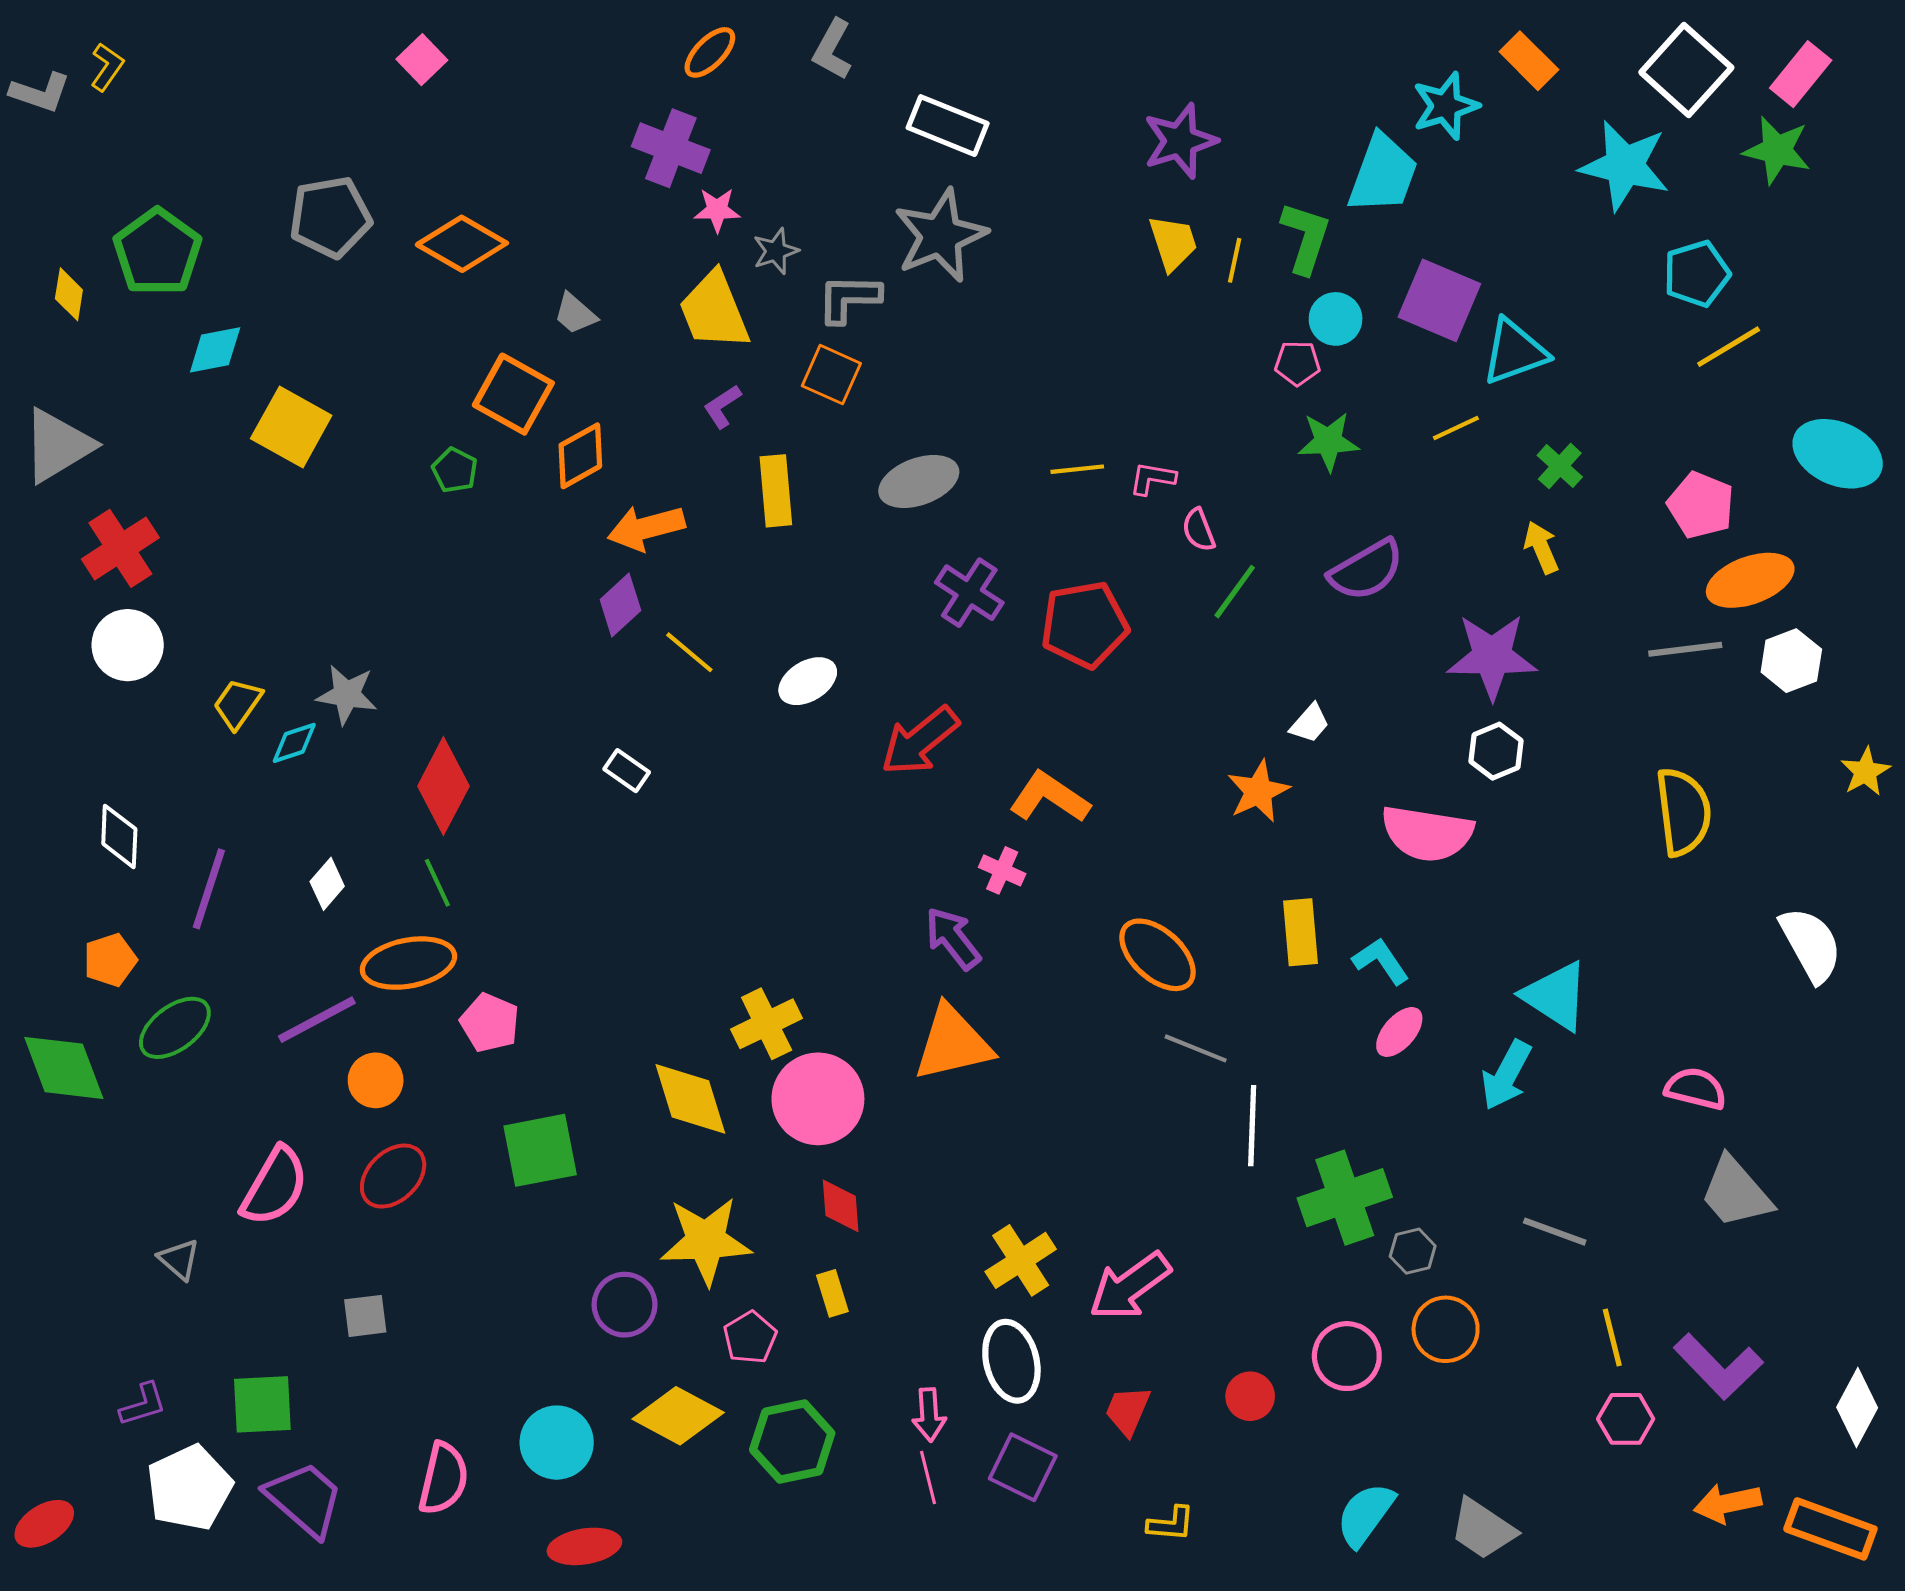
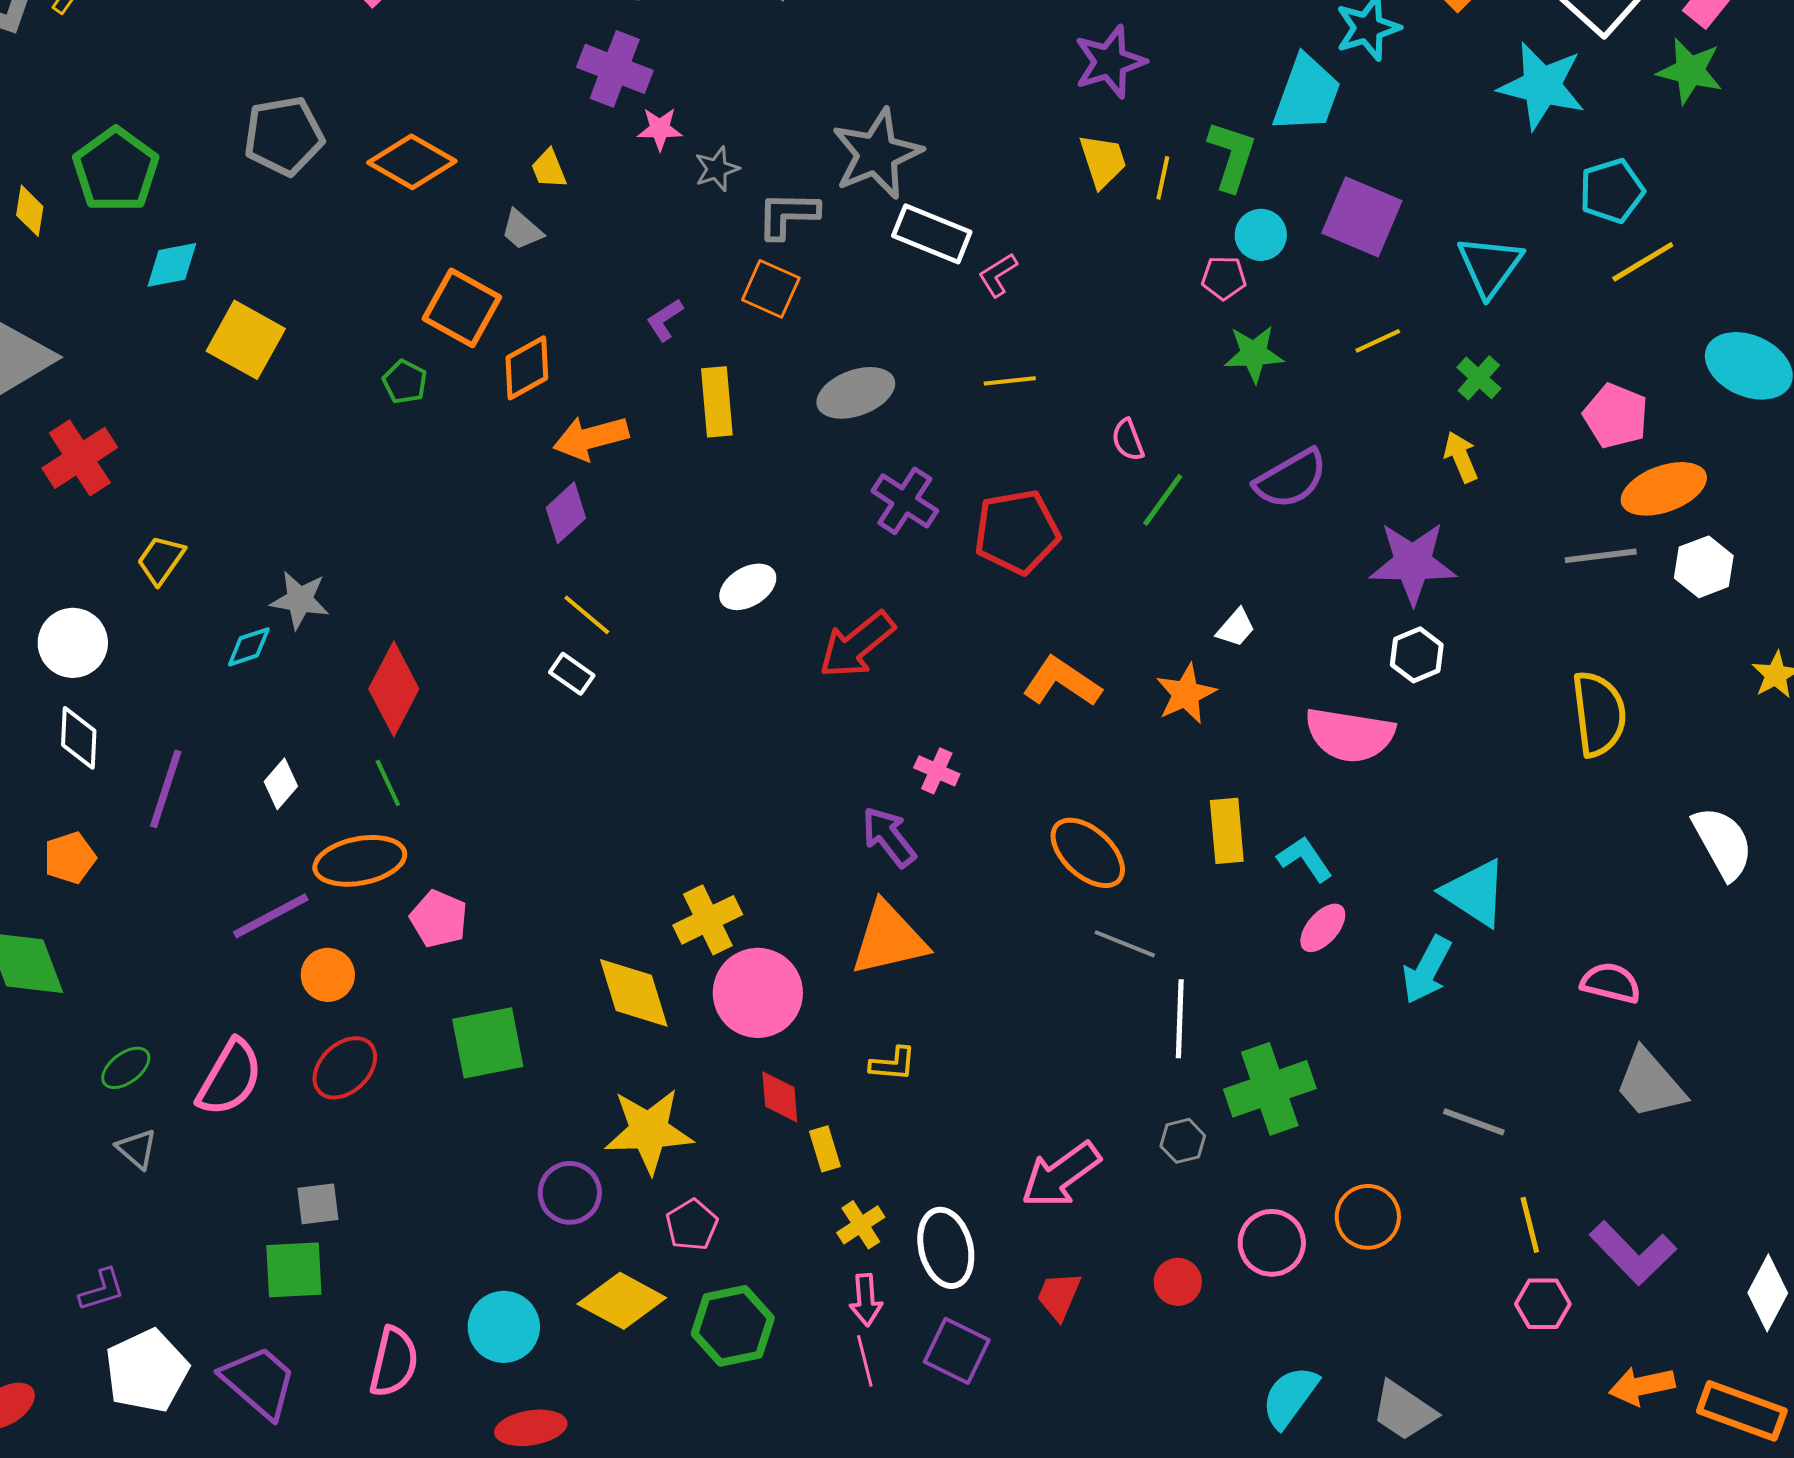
white rectangle: (948, 126) -> (932, 234), moved
yellow trapezoid: (714, 311) -> (549, 169), moved, size x0.5
cyan triangle: (1515, 352) -> (1490, 266), moved, turned -34
pink L-shape: (1152, 478) -> (998, 275), moved, turned -42
white circle: (128, 645) -> (73, 643), moved
yellow line: (689, 652) -> (587, 615), moved
yellow trapezoid: (238, 704) -> (161, 560), moved
orange L-shape: (1049, 797) -> (1062, 682), moved
green ellipse: (175, 1028) -> (126, 1068), moved, size x0.7
gray hexagon: (1413, 1251) -> (1183, 1141), moved
yellow cross: (1021, 1260) -> (861, 1225), moved, size x0.7
yellow rectangle: (832, 1293) -> (825, 1149), moved
green square: (262, 1404) -> (294, 1270), moved
yellow L-shape: (1171, 1524) -> (893, 1064), moved

